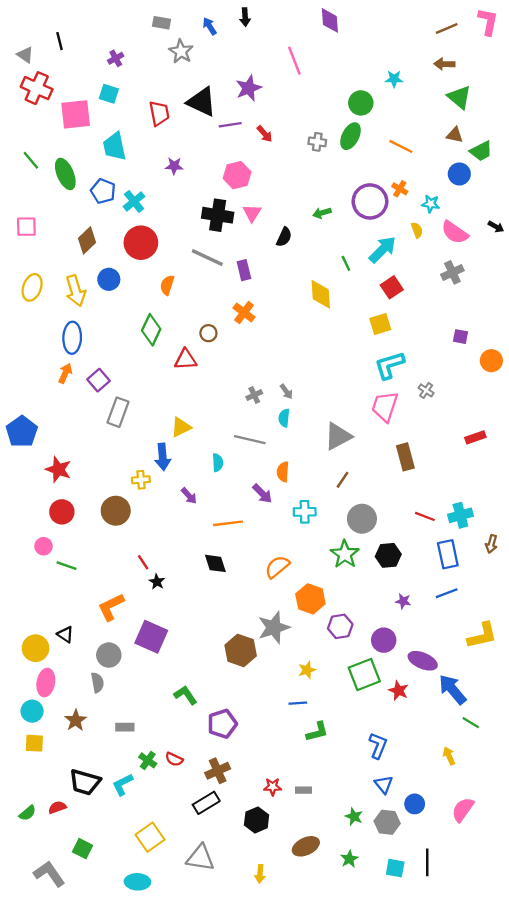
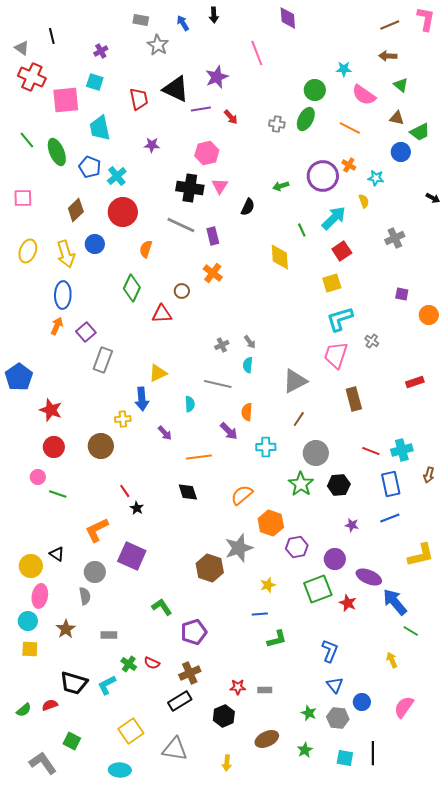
green triangle: (459, 97) -> (401, 85), size x0.7
pink semicircle: (455, 232) -> (364, 95), moved

